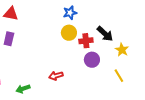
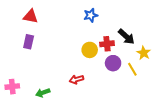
yellow circle: (69, 33) -> (90, 50), moved
yellow line: (119, 76) -> (132, 69), moved

